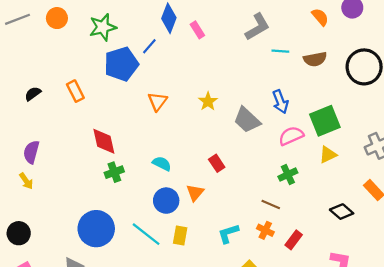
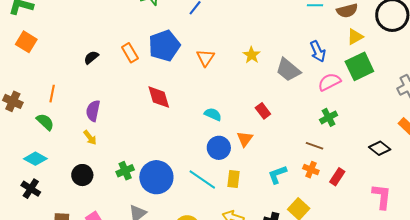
blue pentagon: (121, 64) -> (164, 46), moved
yellow triangle: (328, 155) -> (355, 37), moved
green cross: (114, 172) -> (125, 171), moved
black circle: (19, 233) -> (82, 175), moved

